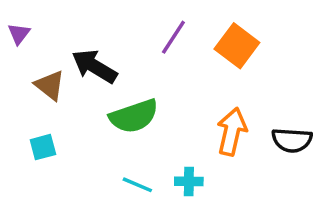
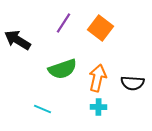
green semicircle: (134, 116) -> (62, 69), moved
cyan cross: (189, 181) -> (98, 107), moved

